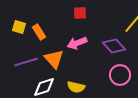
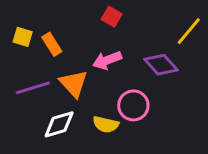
red square: (80, 13) -> (112, 17), turned 32
pink circle: (120, 75) -> (133, 105), moved

